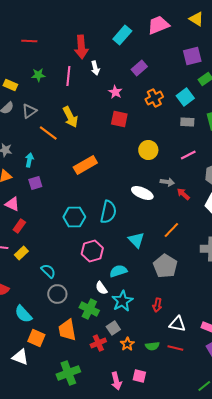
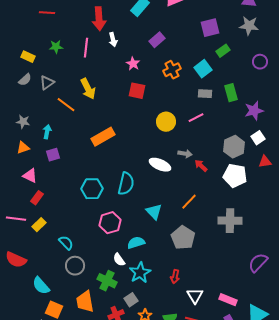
pink line: (188, 155) -> (196, 118), moved
white triangle: (177, 324) -> (195, 296), turned 48

